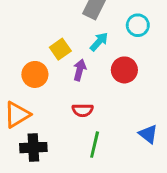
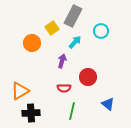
yellow square: (60, 49) -> (52, 28), moved
red circle: (124, 70) -> (88, 77), moved
orange circle: (35, 74) -> (32, 43), moved

